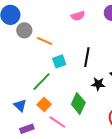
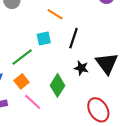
orange line: (45, 41) -> (55, 14), moved

